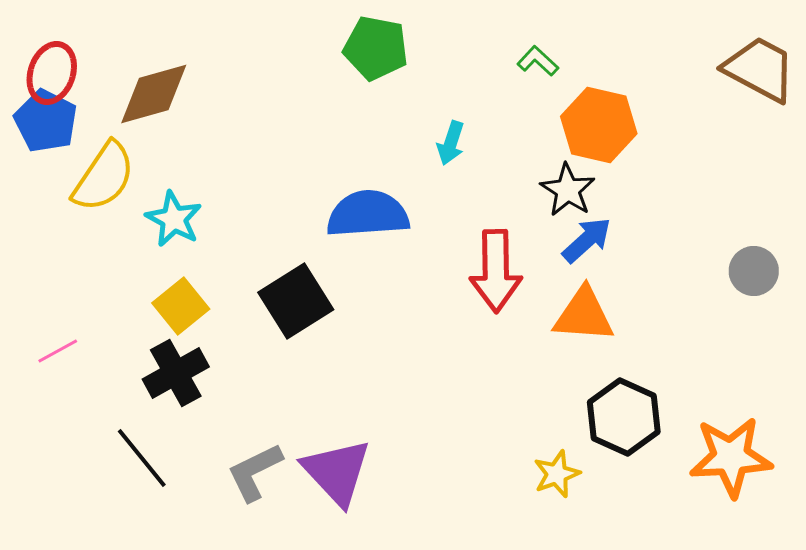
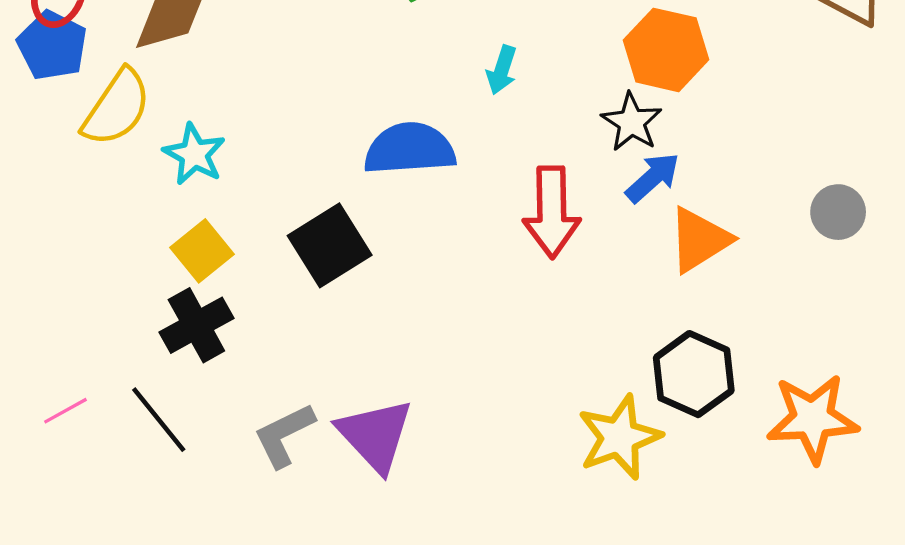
orange triangle: (584, 315) -> (699, 240), moved, turned -36
pink line: (58, 351) -> (65, 411), moved
yellow star: (557, 474) -> (619, 437), size x1.6

